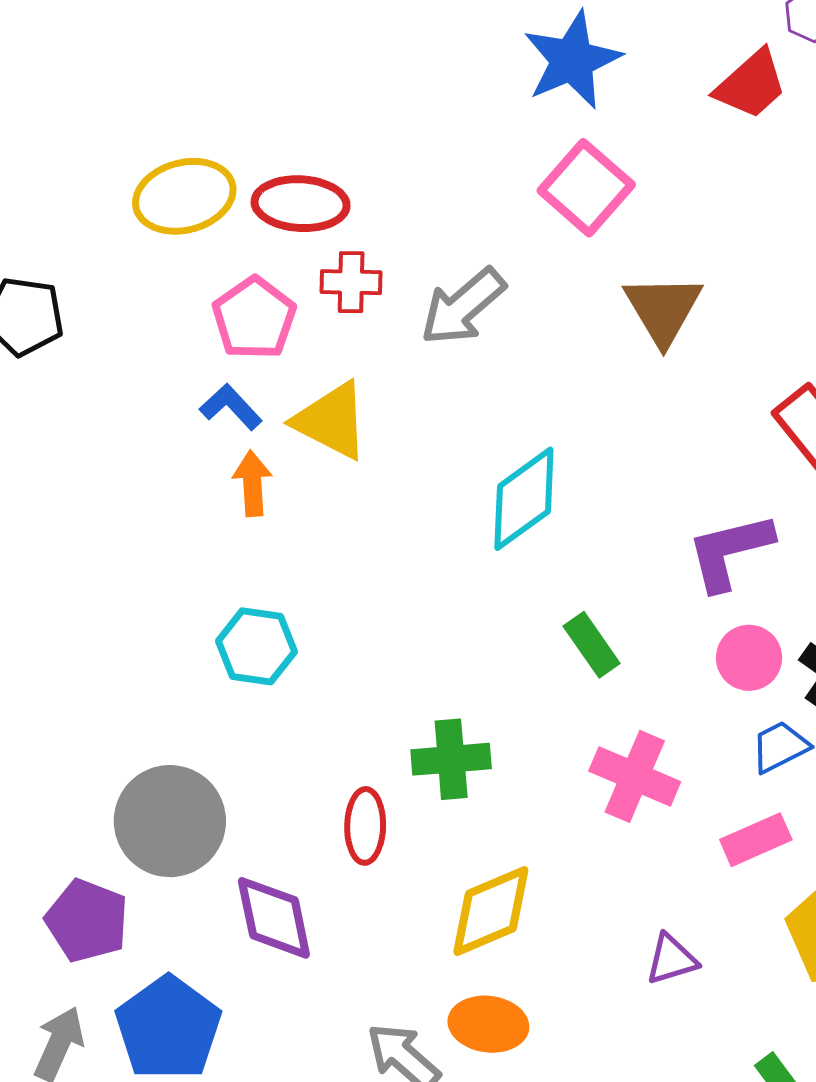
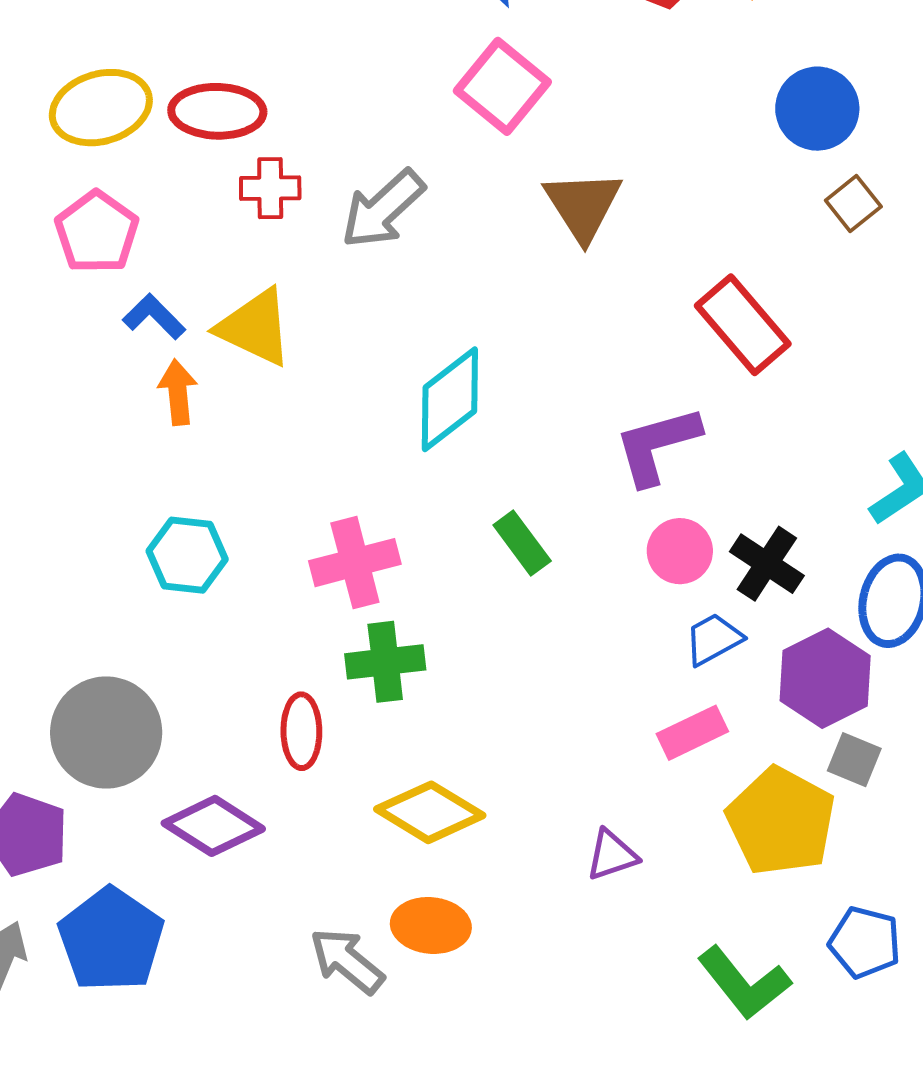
pink pentagon: (254, 318) -> (97, 232), moved
pink cross: (635, 776) -> (355, 563), moved, turned -36
yellow diamond: (491, 911) -> (430, 812), turned 56
purple diamond: (274, 918) -> (213, 826), turned -44

